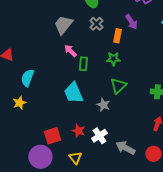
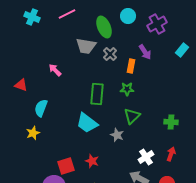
gray trapezoid: (63, 25) -> (86, 46), moved, turned -120
pink arrow: (70, 51) -> (55, 70), moved
green rectangle: (83, 64) -> (97, 94), size x1.5
cyan trapezoid: (73, 93) -> (87, 123), turned -30
white cross: (99, 136) -> (146, 157), moved

